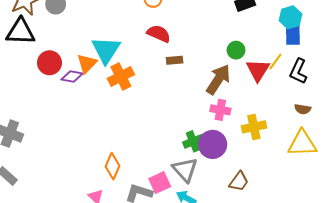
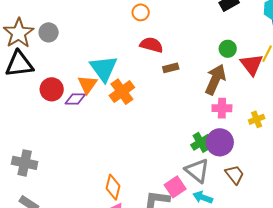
yellow cross: (254, 127) -> (257, 119), size x0.7
orange diamond: (112, 166) -> (113, 187), moved
brown trapezoid: (239, 182) -> (235, 175), moved, turned -65

